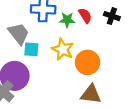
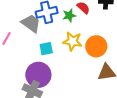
gray trapezoid: (19, 33) -> (31, 23), moved

